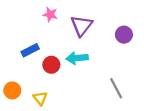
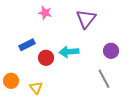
purple triangle: (81, 26) -> (86, 19), moved
purple circle: (124, 35) -> (111, 51), moved

